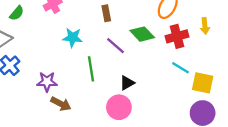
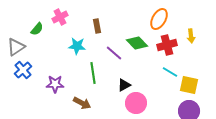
green semicircle: (17, 13) -> (37, 29), moved
brown rectangle: (106, 13) -> (97, 26), moved
brown arrow: (61, 104) -> (82, 103), moved
pink circle: (119, 107) -> (136, 103), moved

